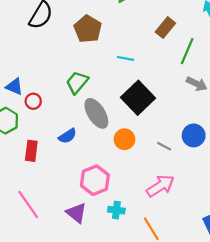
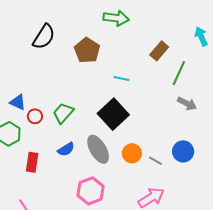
green trapezoid: (77, 82) -> (63, 113), moved
black square: (138, 98) -> (113, 114), moved
gray ellipse: (96, 113) -> (98, 149), moved
orange circle: (124, 139) -> (132, 153), moved

